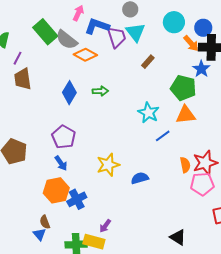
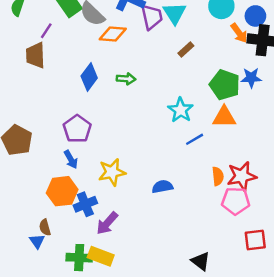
orange diamond: (85, 55) -> (113, 34), turned -30
purple line: (18, 58) -> (46, 31), moved
blue star: (201, 69) -> (251, 78), moved, turned 30
yellow star: (108, 165) -> (112, 172), moved
purple arrow: (105, 226) -> (107, 223), moved, size x1.5

